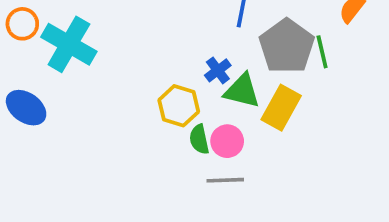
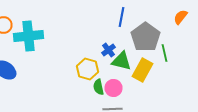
cyan cross: (69, 44) -> (28, 36), turned -36
green line: (322, 52) -> (164, 53), moved

